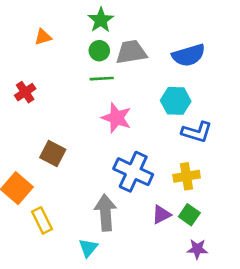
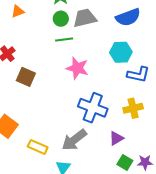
brown square: (53, 154) -> (26, 77), moved
gray arrow: (106, 213) -> (74, 140), turned -120
green square: (189, 215) -> (125, 162), moved
yellow rectangle: (42, 220) -> (38, 147), moved, turned -36

